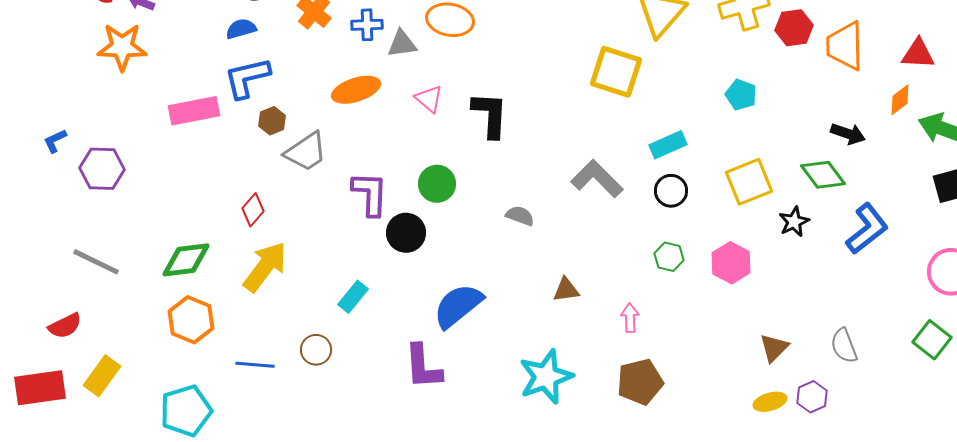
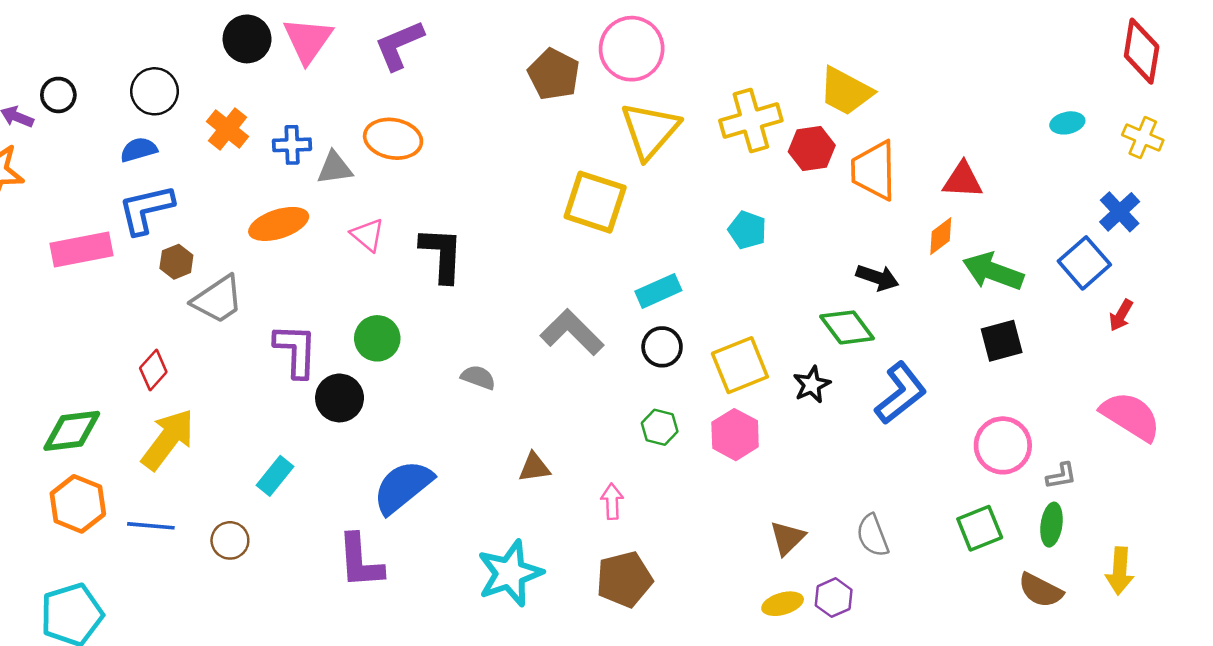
yellow square: (749, 182) -> (740, 365), moved
green square: (932, 340) -> (980, 528), turned 30
blue line: (255, 365) -> (151, 526), moved

